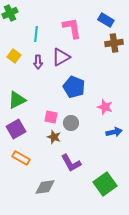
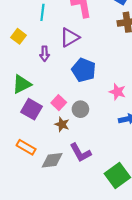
purple arrow: (38, 62) -> (45, 54), moved
pink square: (51, 117) -> (59, 103), turned 32
purple square: (16, 129) -> (32, 109), moved, turned -30
gray diamond: (45, 187) -> (52, 160), moved

